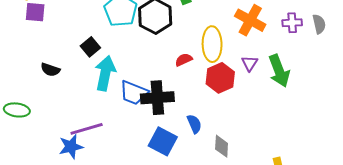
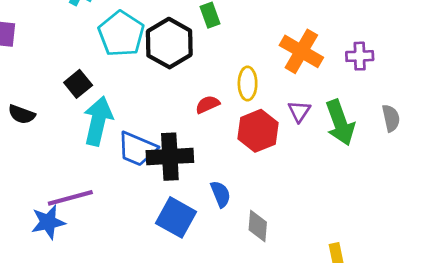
gray semicircle: (319, 24) -> (391, 118), moved
yellow ellipse: (212, 44) -> (248, 83), size x0.7

